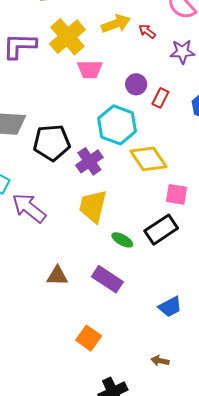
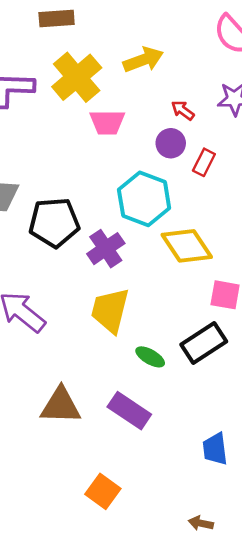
red arrow: (147, 31) -> (183, 110), moved
brown triangle: (57, 276) -> (61, 406), size x1.4
blue trapezoid: (170, 307) -> (215, 449), turned 110

